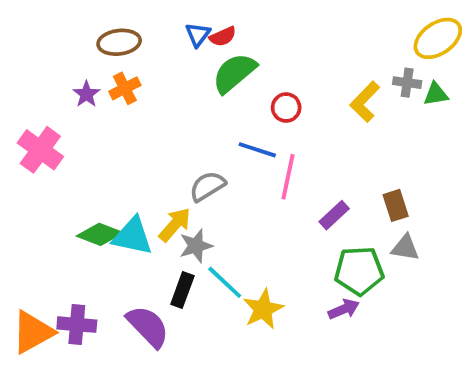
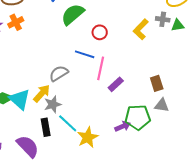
purple rectangle: (334, 215) -> (116, 84), moved
cyan triangle: (133, 236) -> (20, 99), turned 30
black rectangle: (182, 290) -> (46, 127), turned -30
purple arrow: (344, 309) -> (123, 126), moved

